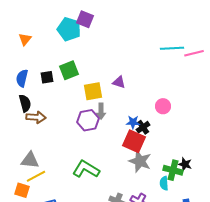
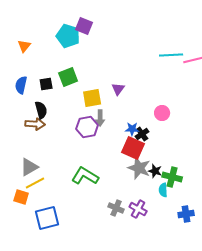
purple triangle: (119, 82) -> (118, 89), turned 48
black semicircle: (25, 103) -> (41, 110), moved
gray triangle: (30, 160) -> (29, 167), turned -36
black star: (185, 164) -> (155, 171), moved

